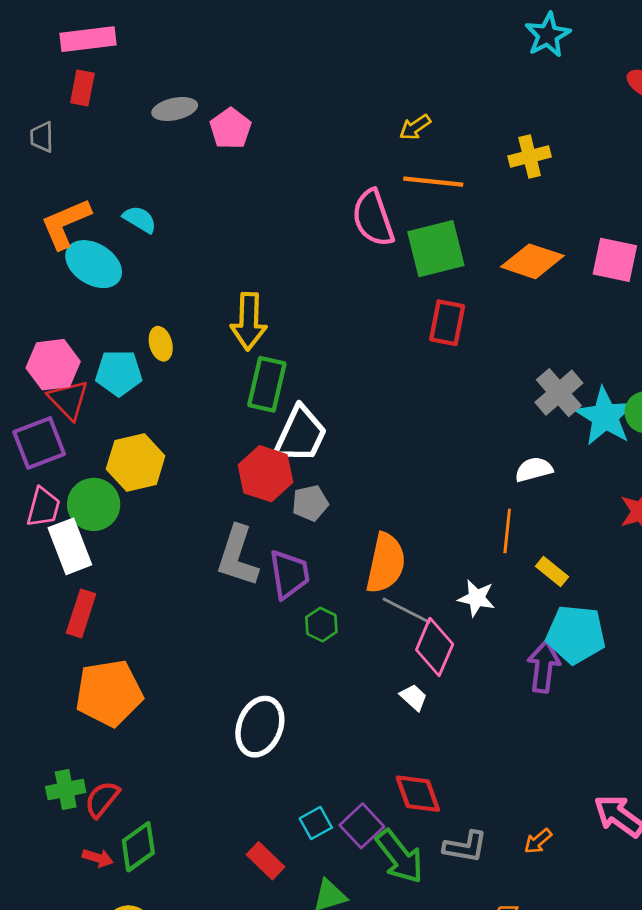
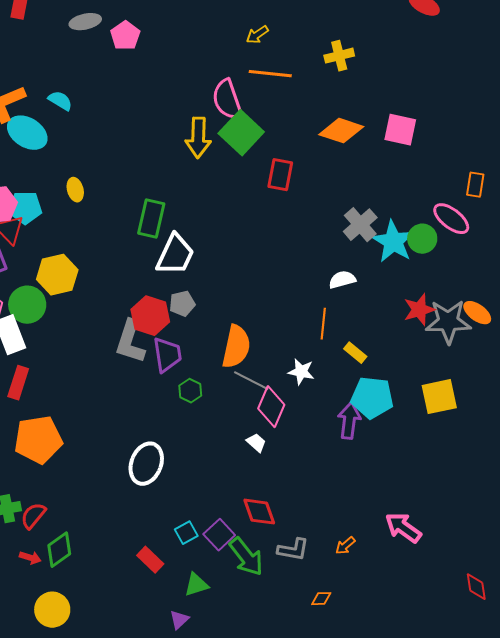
green square: (436, 249) -> (241, 133), moved, turned -33
yellow arrow: (249, 321) -> (198, 138), moved
cyan pentagon: (119, 373) -> (25, 208), moved
red hexagon: (265, 474) -> (150, 316), moved

